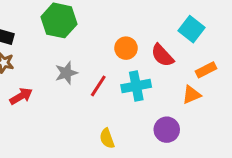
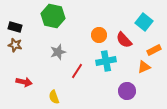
red line: (98, 86) -> (77, 71), moved
red arrow: (21, 96) -> (24, 82), moved, turned 42
yellow semicircle: (107, 138) -> (54, 97), moved

